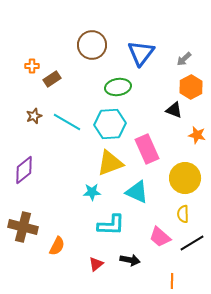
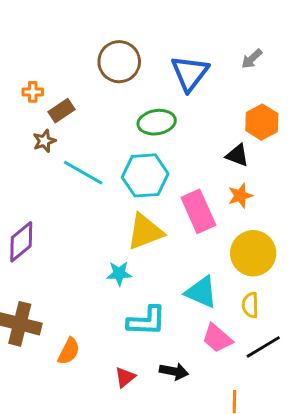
gray arrow: (184, 59) -> (252, 59), moved
brown star: (34, 116) -> (44, 141), moved
orange star: (197, 135) -> (240, 196), moved, turned -30
cyan triangle: (137, 192) -> (201, 292), moved

